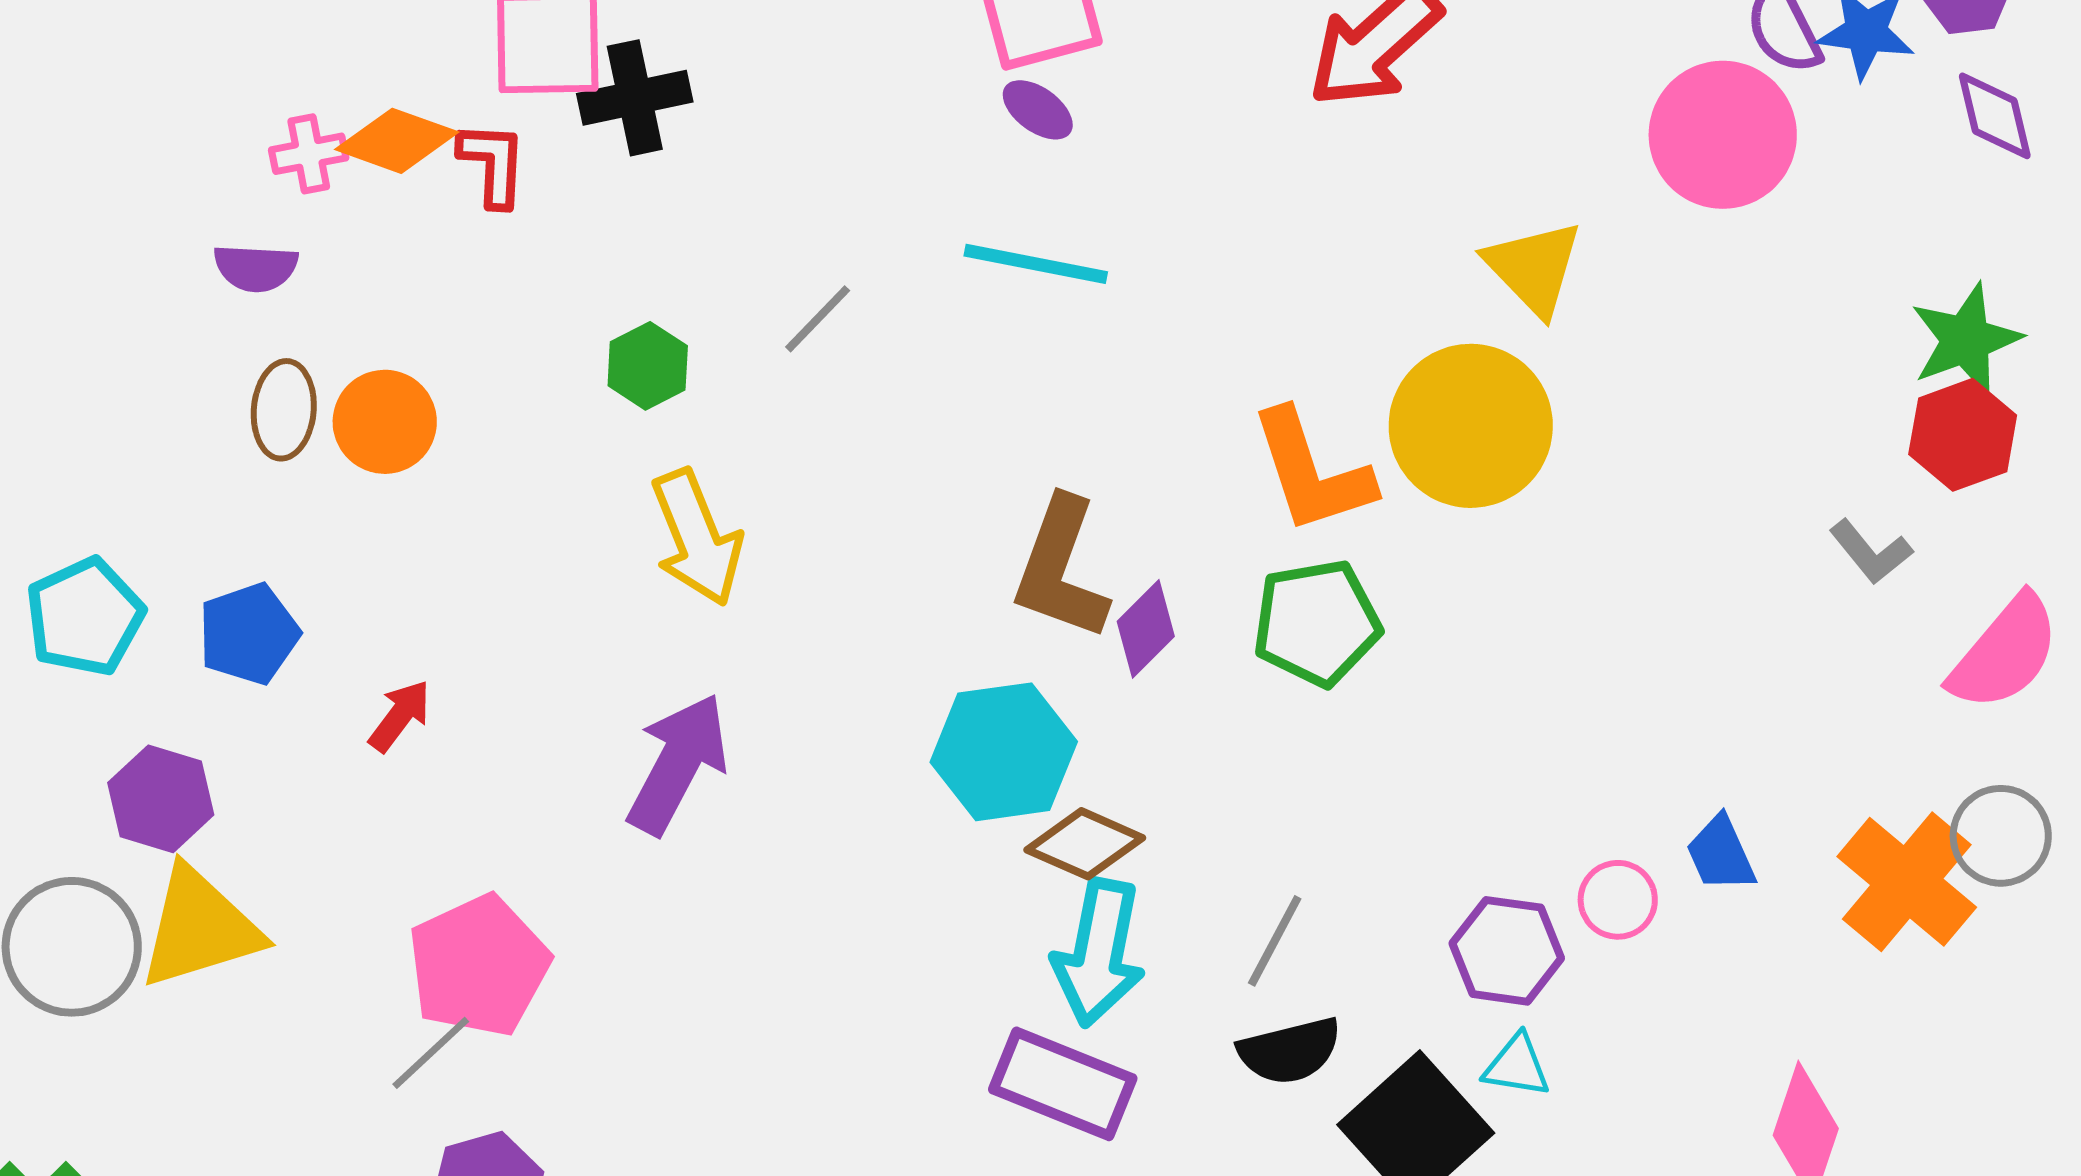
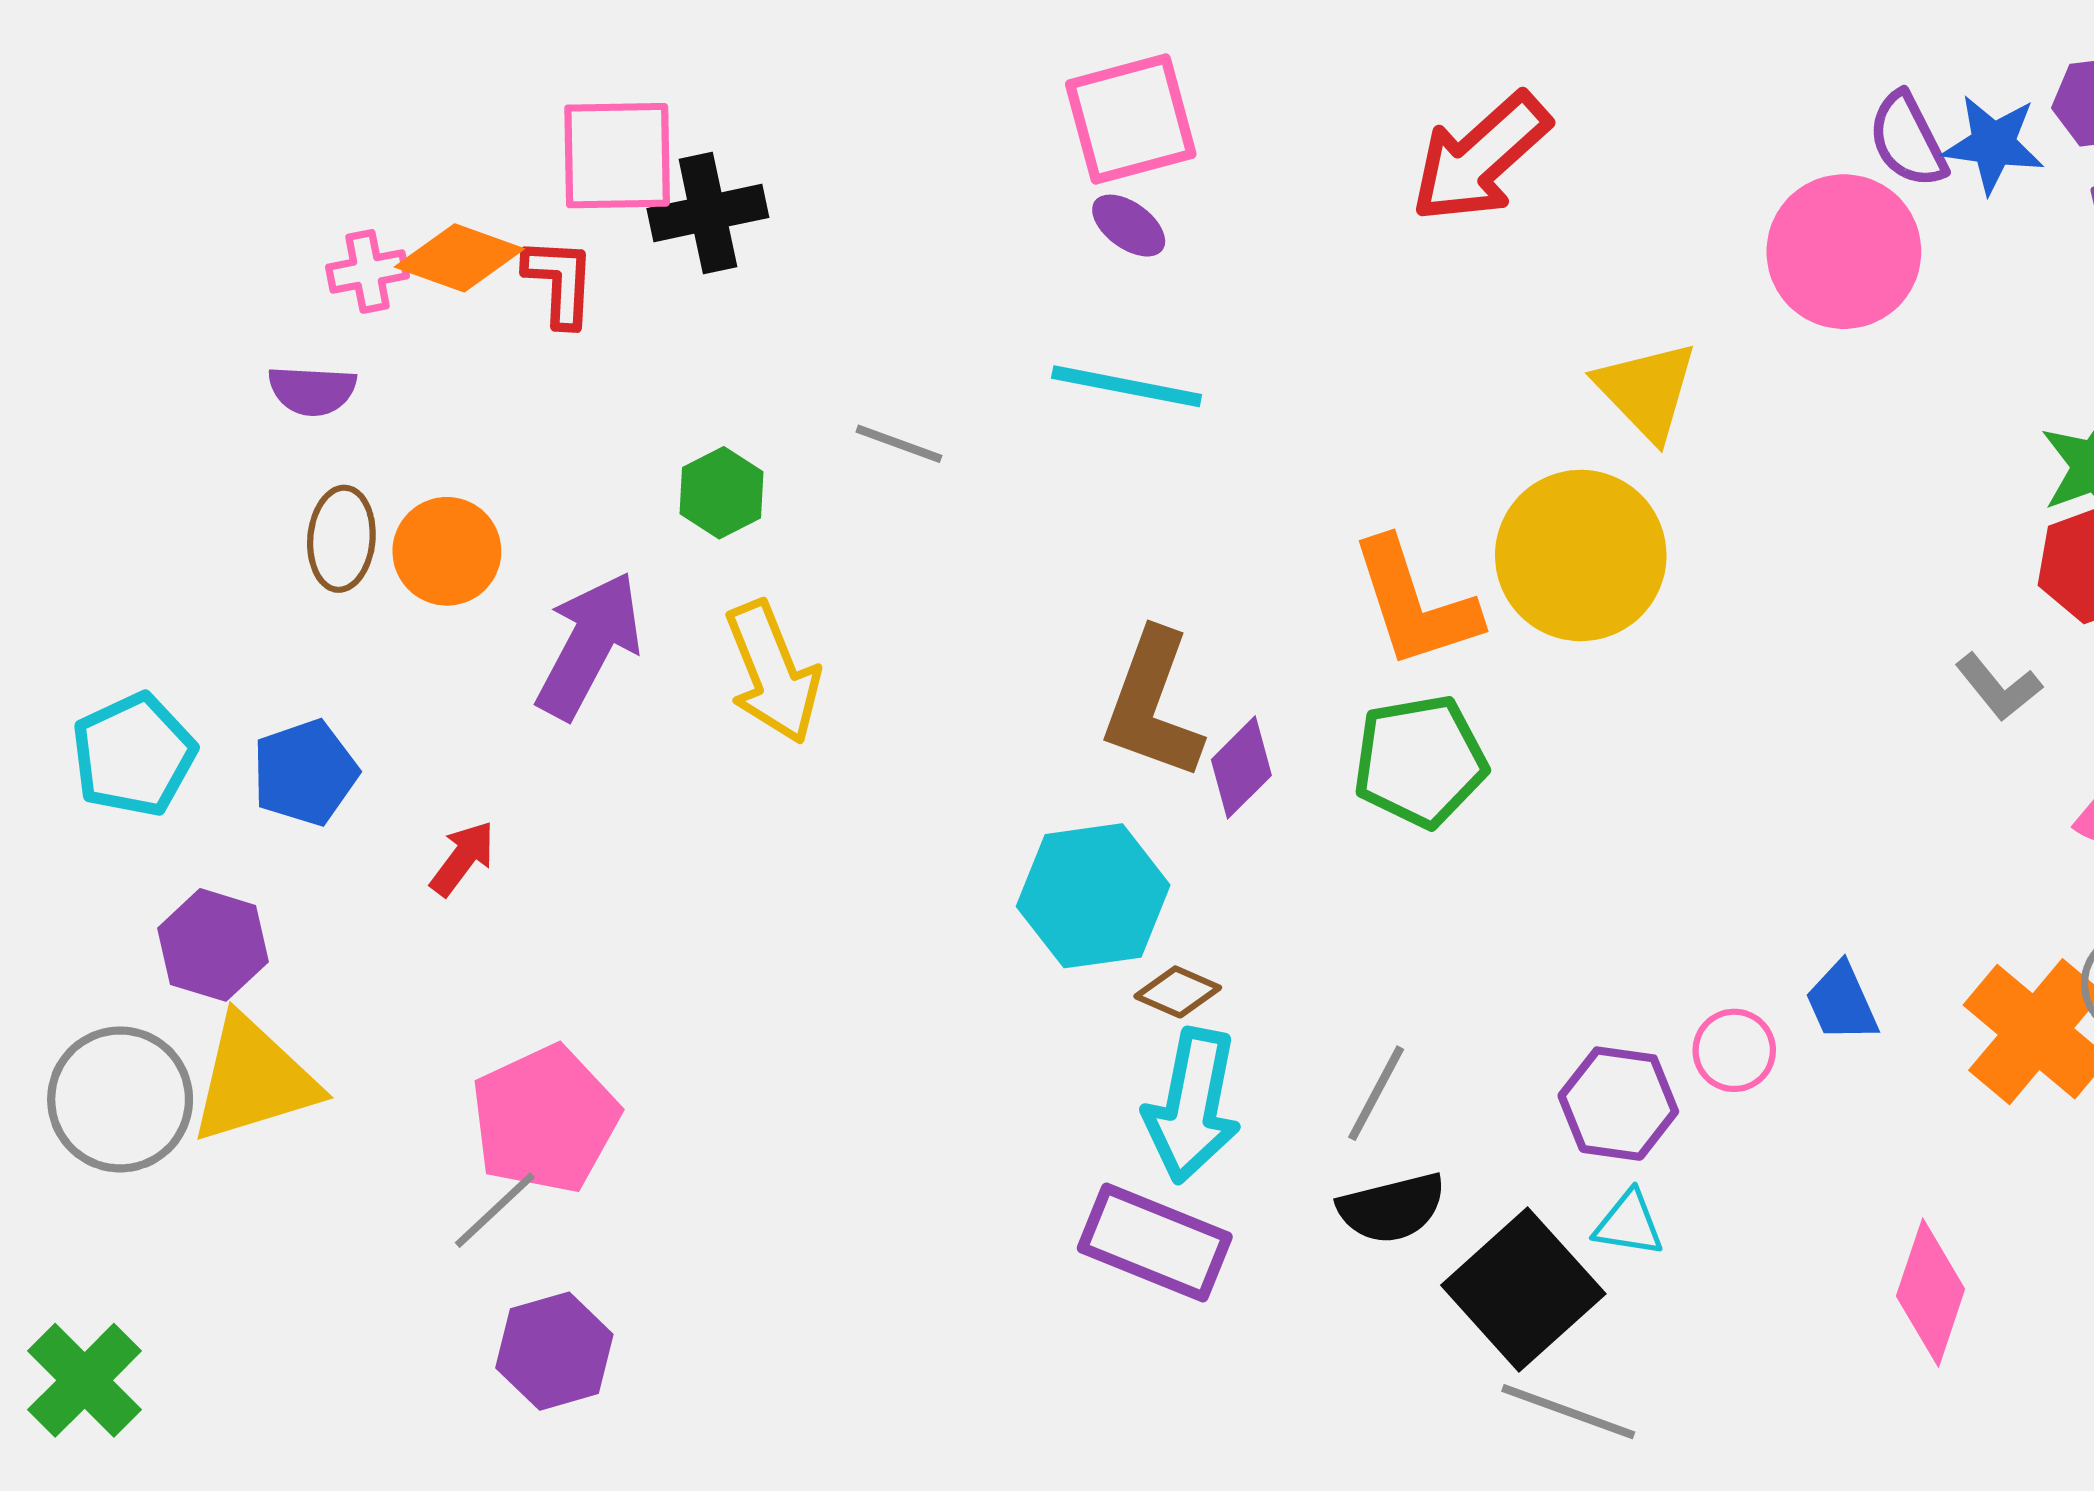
gray line: (818, 319) -> (899, 444), turned 66
purple arrow: (678, 764) -> (589, 645), moved
brown diamond: (1085, 844) -> (1178, 992), size x0.7

